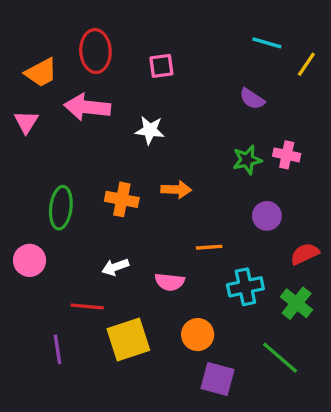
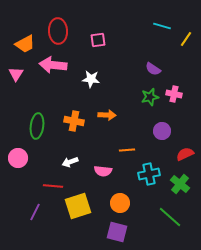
purple semicircle: (252, 99) -> (153, 69), moved
purple line: (58, 349) -> (35, 212), turned 36
purple square: (217, 379) -> (117, 232), moved

